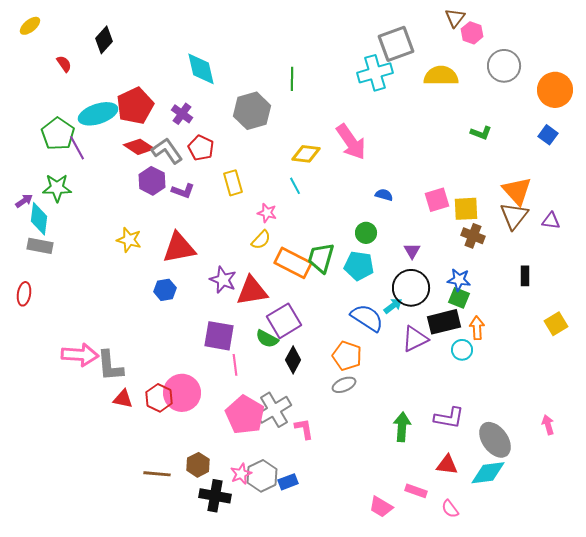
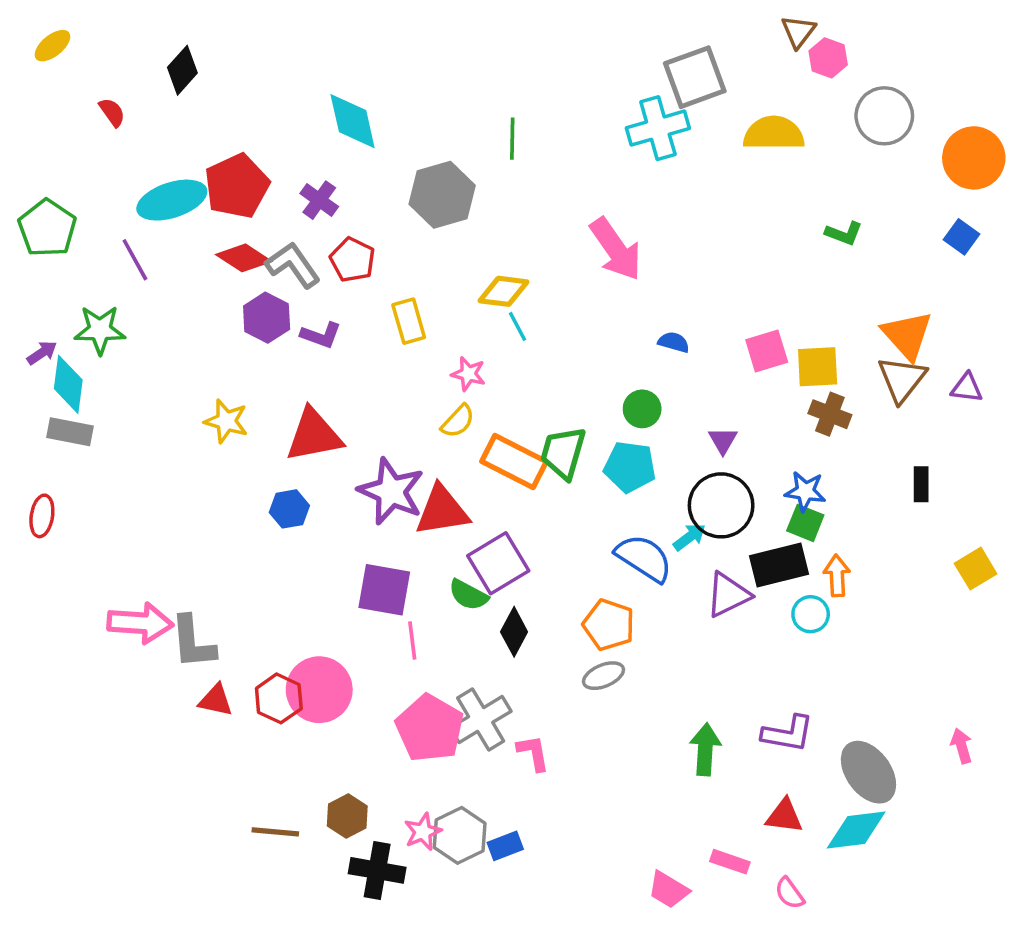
green pentagon: (58, 134) -> (47, 228), moved
yellow diamond: (306, 154) -> (503, 291), moved
purple star: (223, 280) -> (391, 491), size x1.4

